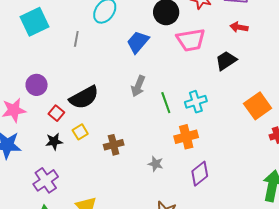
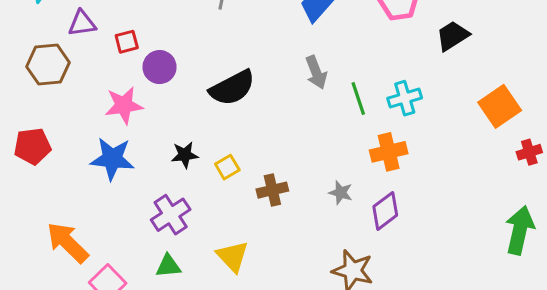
gray arrow: (138, 86) -> (316, 72), turned -45
red square: (56, 113) -> (127, 42), moved, turned 35
yellow square: (80, 132) -> (227, 167), moved
brown cross: (114, 145) -> (272, 190), moved
purple diamond: (200, 174) -> (385, 211), moved

